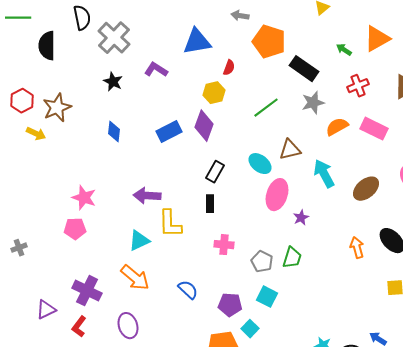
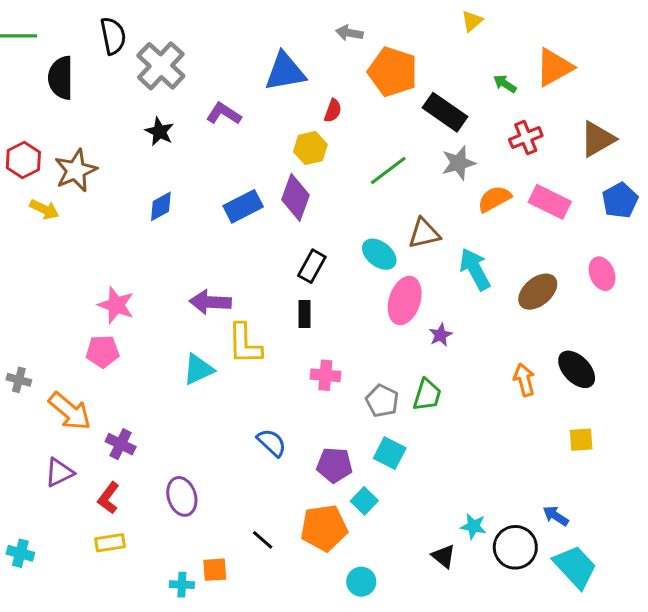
blue diamond: (114, 132) -> (161, 206), turned 55
gray cross: (19, 248) -> (19, 380), turned 35
orange arrow: (135, 278) -> (70, 411), moved
purple cross: (87, 291) -> (121, 444), size x0.7

